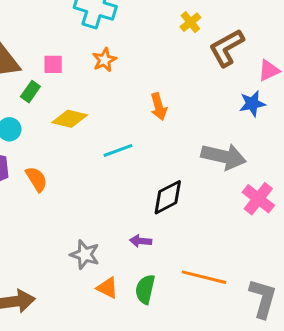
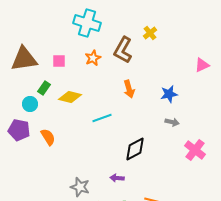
brown L-shape: (227, 48) -> (123, 50), moved, turned -32
green rectangle: (30, 92) -> (44, 88), moved
blue star: (252, 104) -> (169, 94), moved
gray arrow: (224, 156) -> (172, 122), size x0.5

